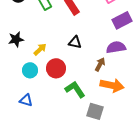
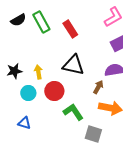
black star: (16, 39) -> (14, 71), moved
black triangle: (75, 42) -> (73, 65), size x1.6
yellow arrow: (40, 49) -> (38, 72), turned -56

